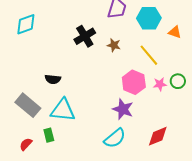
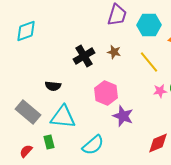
black cross: (85, 36) -> (84, 56), moved
pink hexagon: (134, 82) -> (106, 93), moved
cyan semicircle: (115, 138) -> (93, 145), moved

